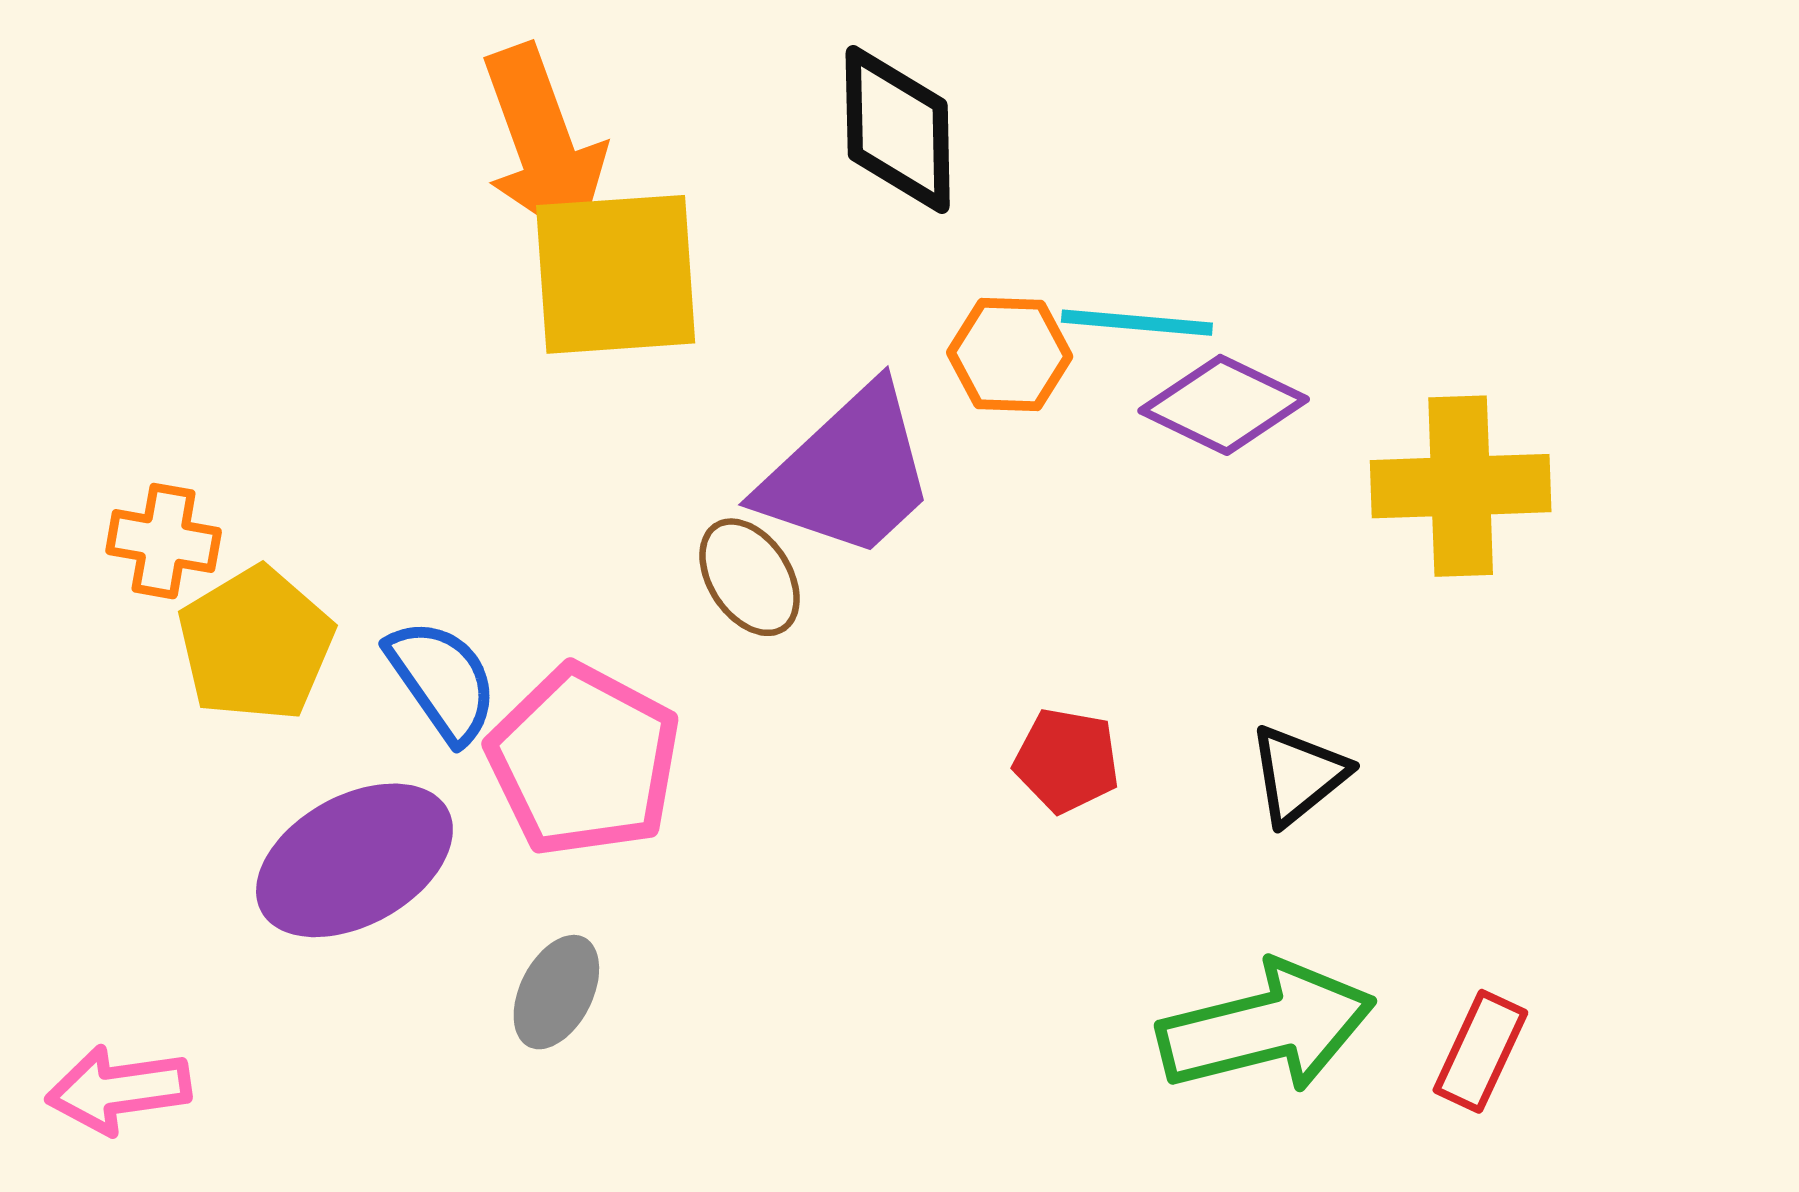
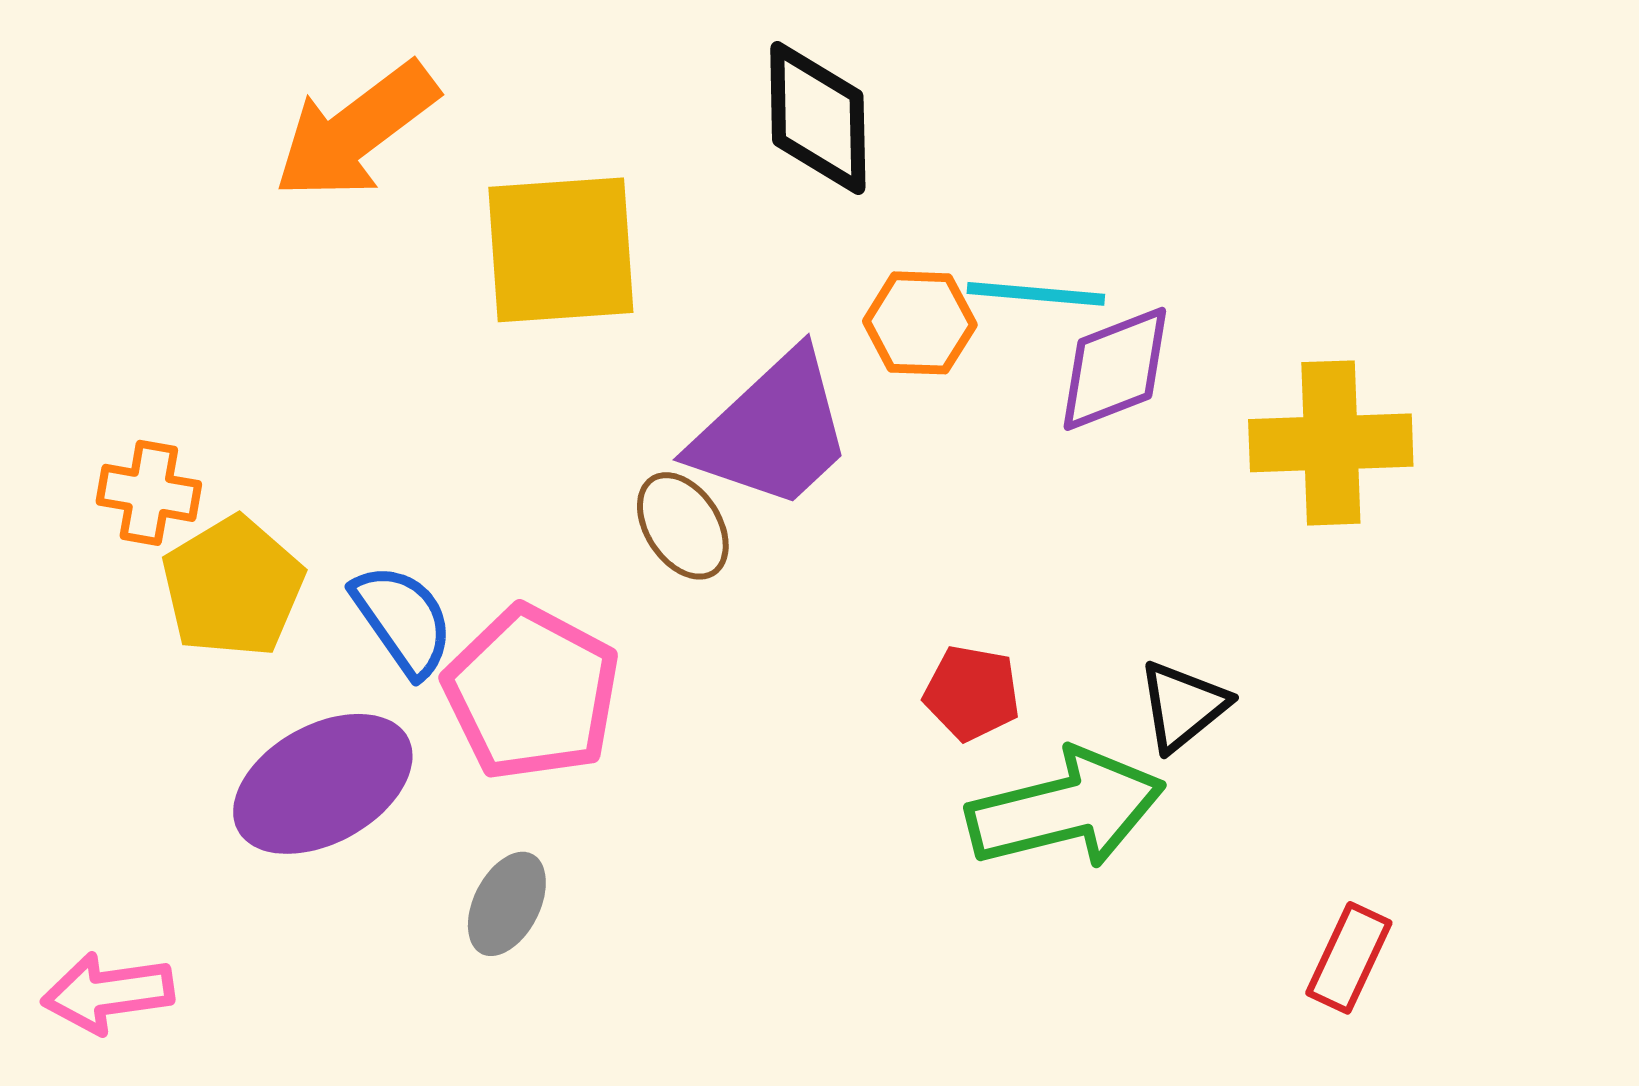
orange arrow: (543, 144) -> (356, 131), moved, turned 73
purple diamond: (1224, 405) -> (1115, 369), turned -47
green arrow: (1266, 1027) -> (1066, 809), moved

